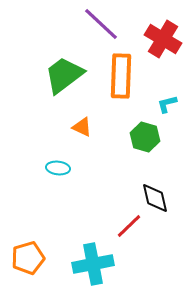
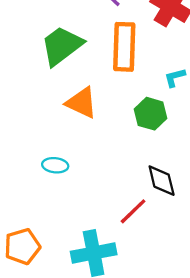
orange triangle: (82, 127) -> (82, 103), size x1.5
cyan ellipse: (58, 168) -> (55, 165), moved

